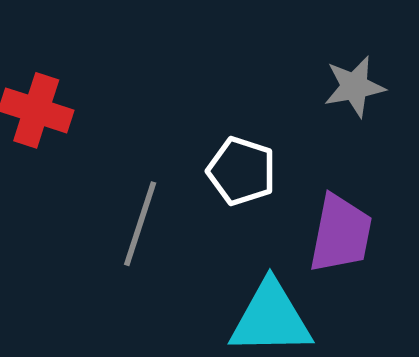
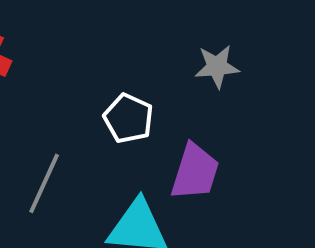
gray line: (140, 224) -> (44, 183), moved

